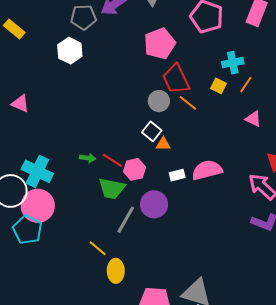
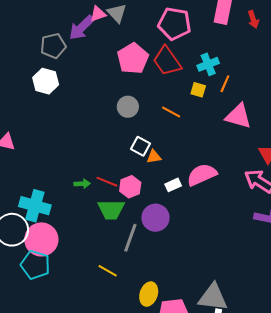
red trapezoid: (176, 79) -> (167, 61), moved
gray circle: (159, 101) -> (128, 107), moved
pink triangle: (253, 119) -> (238, 116), size x1.6
yellow ellipse: (116, 271) -> (149, 294), moved, turned 30

